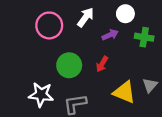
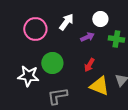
red arrow: (102, 64) -> (89, 65), moved
white star: (41, 95) -> (28, 76), moved

